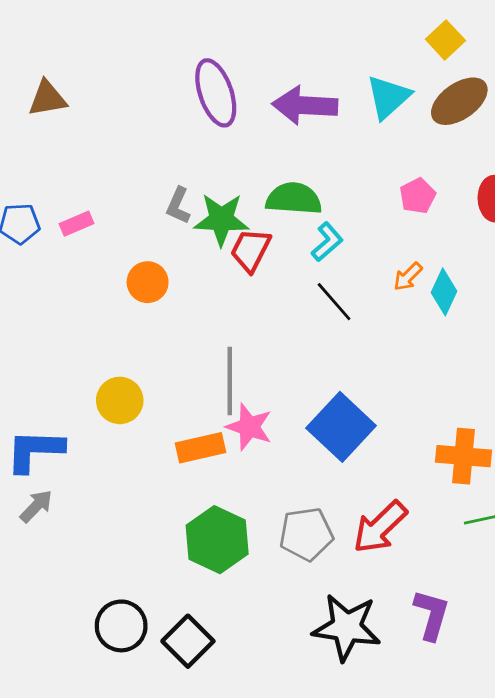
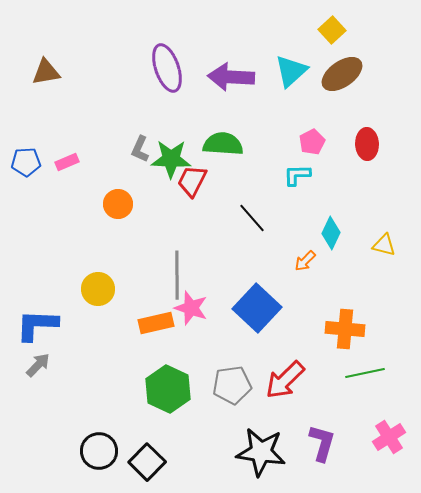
cyan L-shape: (327, 242) -> (297, 175), moved, turned -140
orange arrow: (408, 277) -> (305, 261), moved
cyan diamond: (444, 292) -> (331, 233), moved

